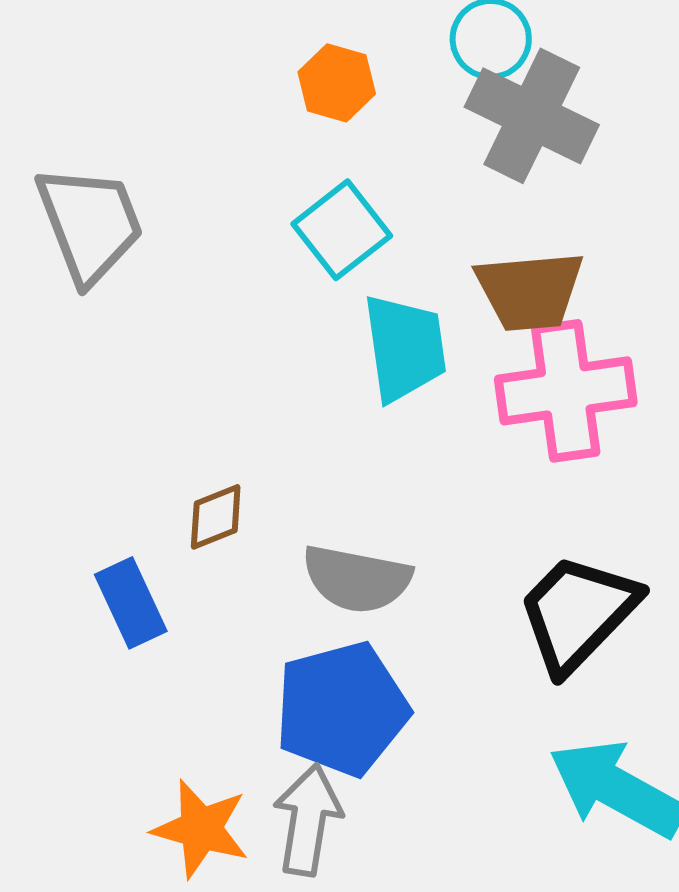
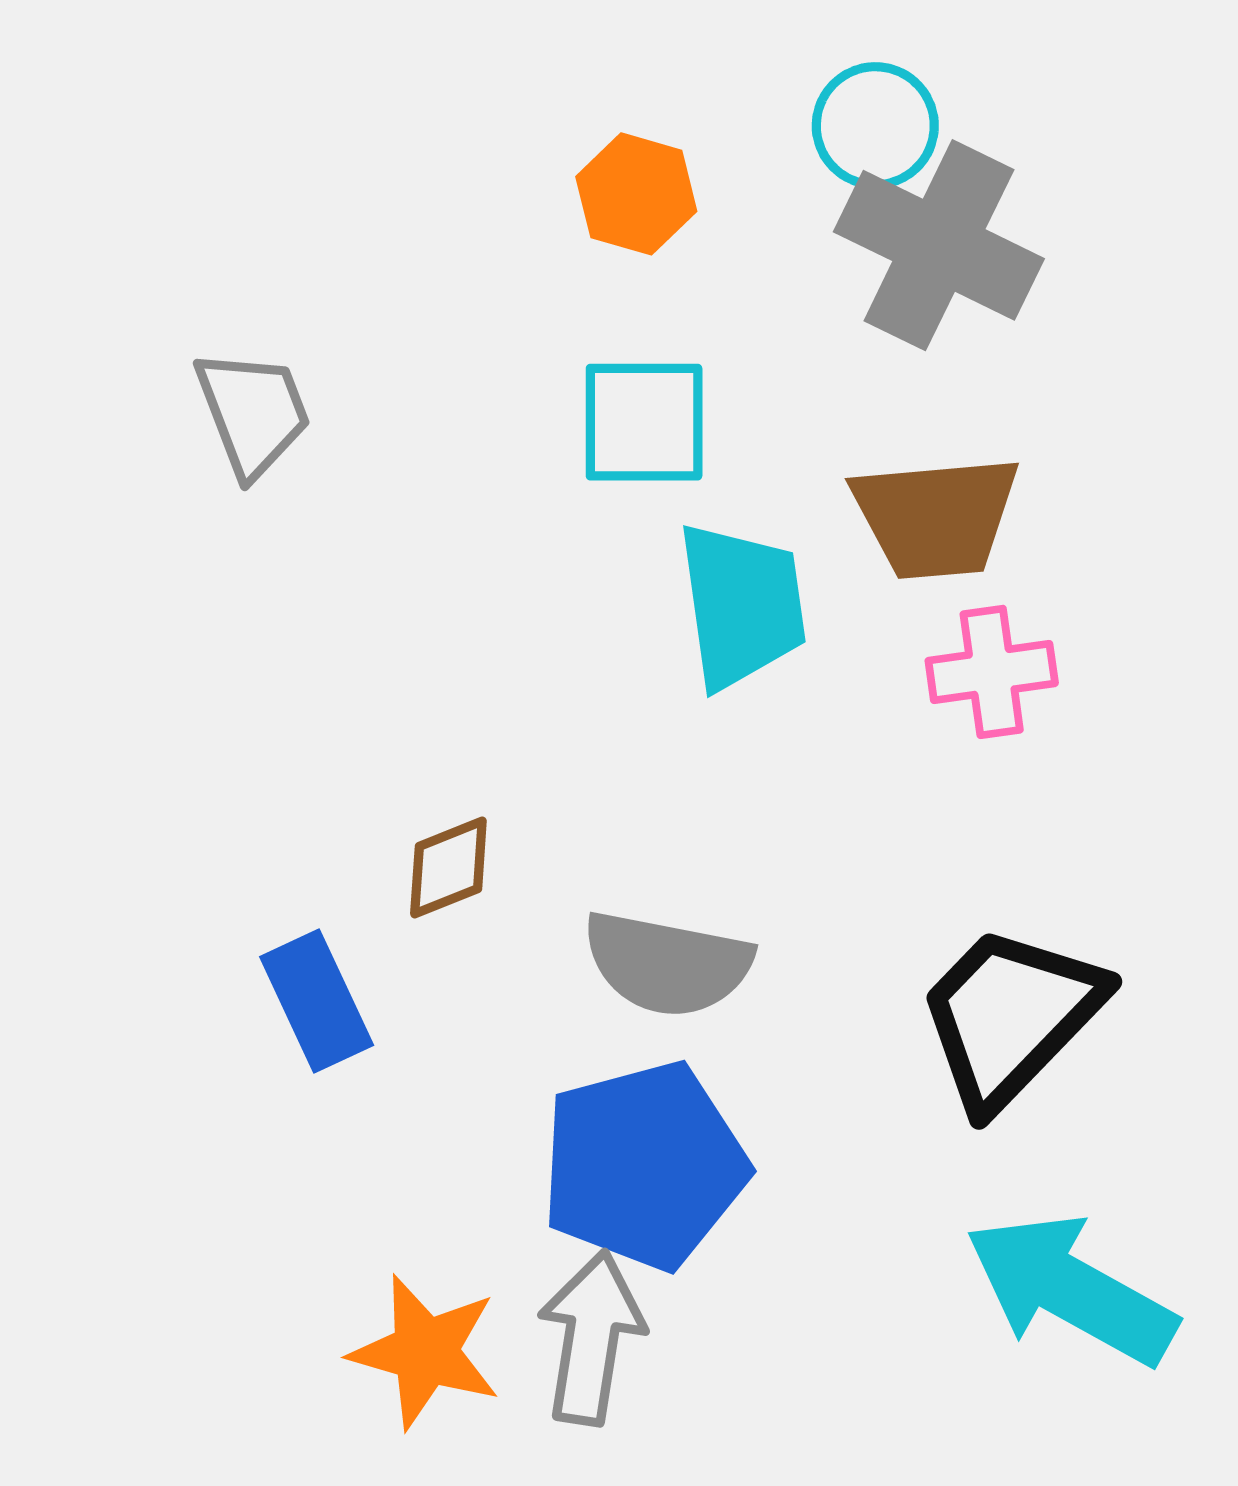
gray trapezoid: (90, 224) -> (253, 413), size x0.7
cyan square: (342, 230) -> (644, 422), turned 38
pink cross: (566, 391) -> (992, 672), size x0.6

